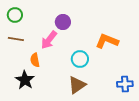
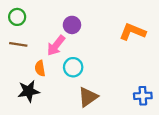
orange L-shape: (107, 41) -> (133, 32), moved
cyan circle: (80, 59) -> (73, 67), moved
black star: (25, 80) -> (29, 91), turned 30

